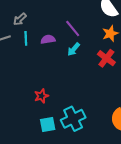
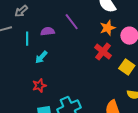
cyan line: (26, 38) -> (27, 39), moved
cyan arrow: (74, 49) -> (41, 57), moved

